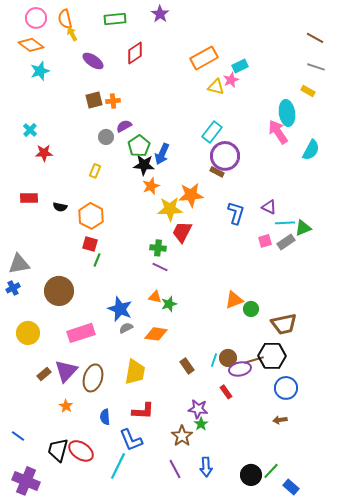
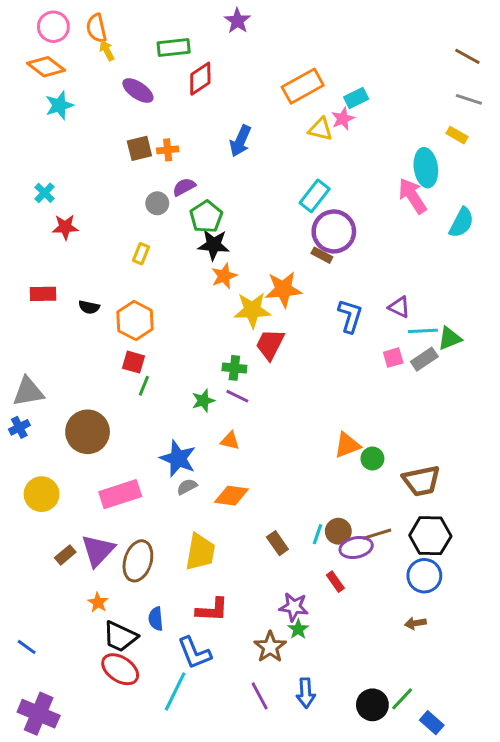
green rectangle: (115, 19) -> (174, 47), moved
blue arrow: (162, 154) -> (240, 141), moved
green star: (169, 304) -> (203, 401), moved
black hexagon: (272, 356) -> (430, 536), moved
black trapezoid: (58, 450) -> (120, 637), moved, turned -80

